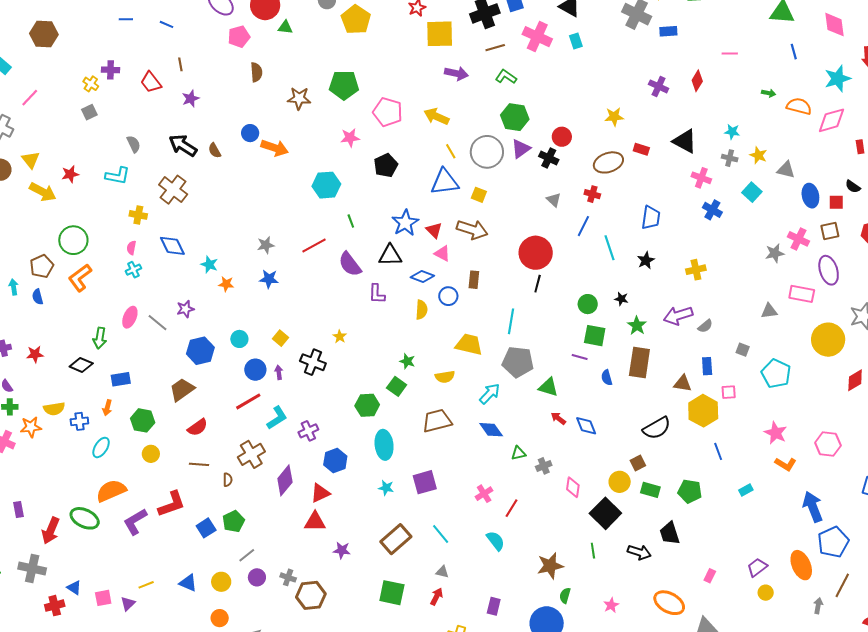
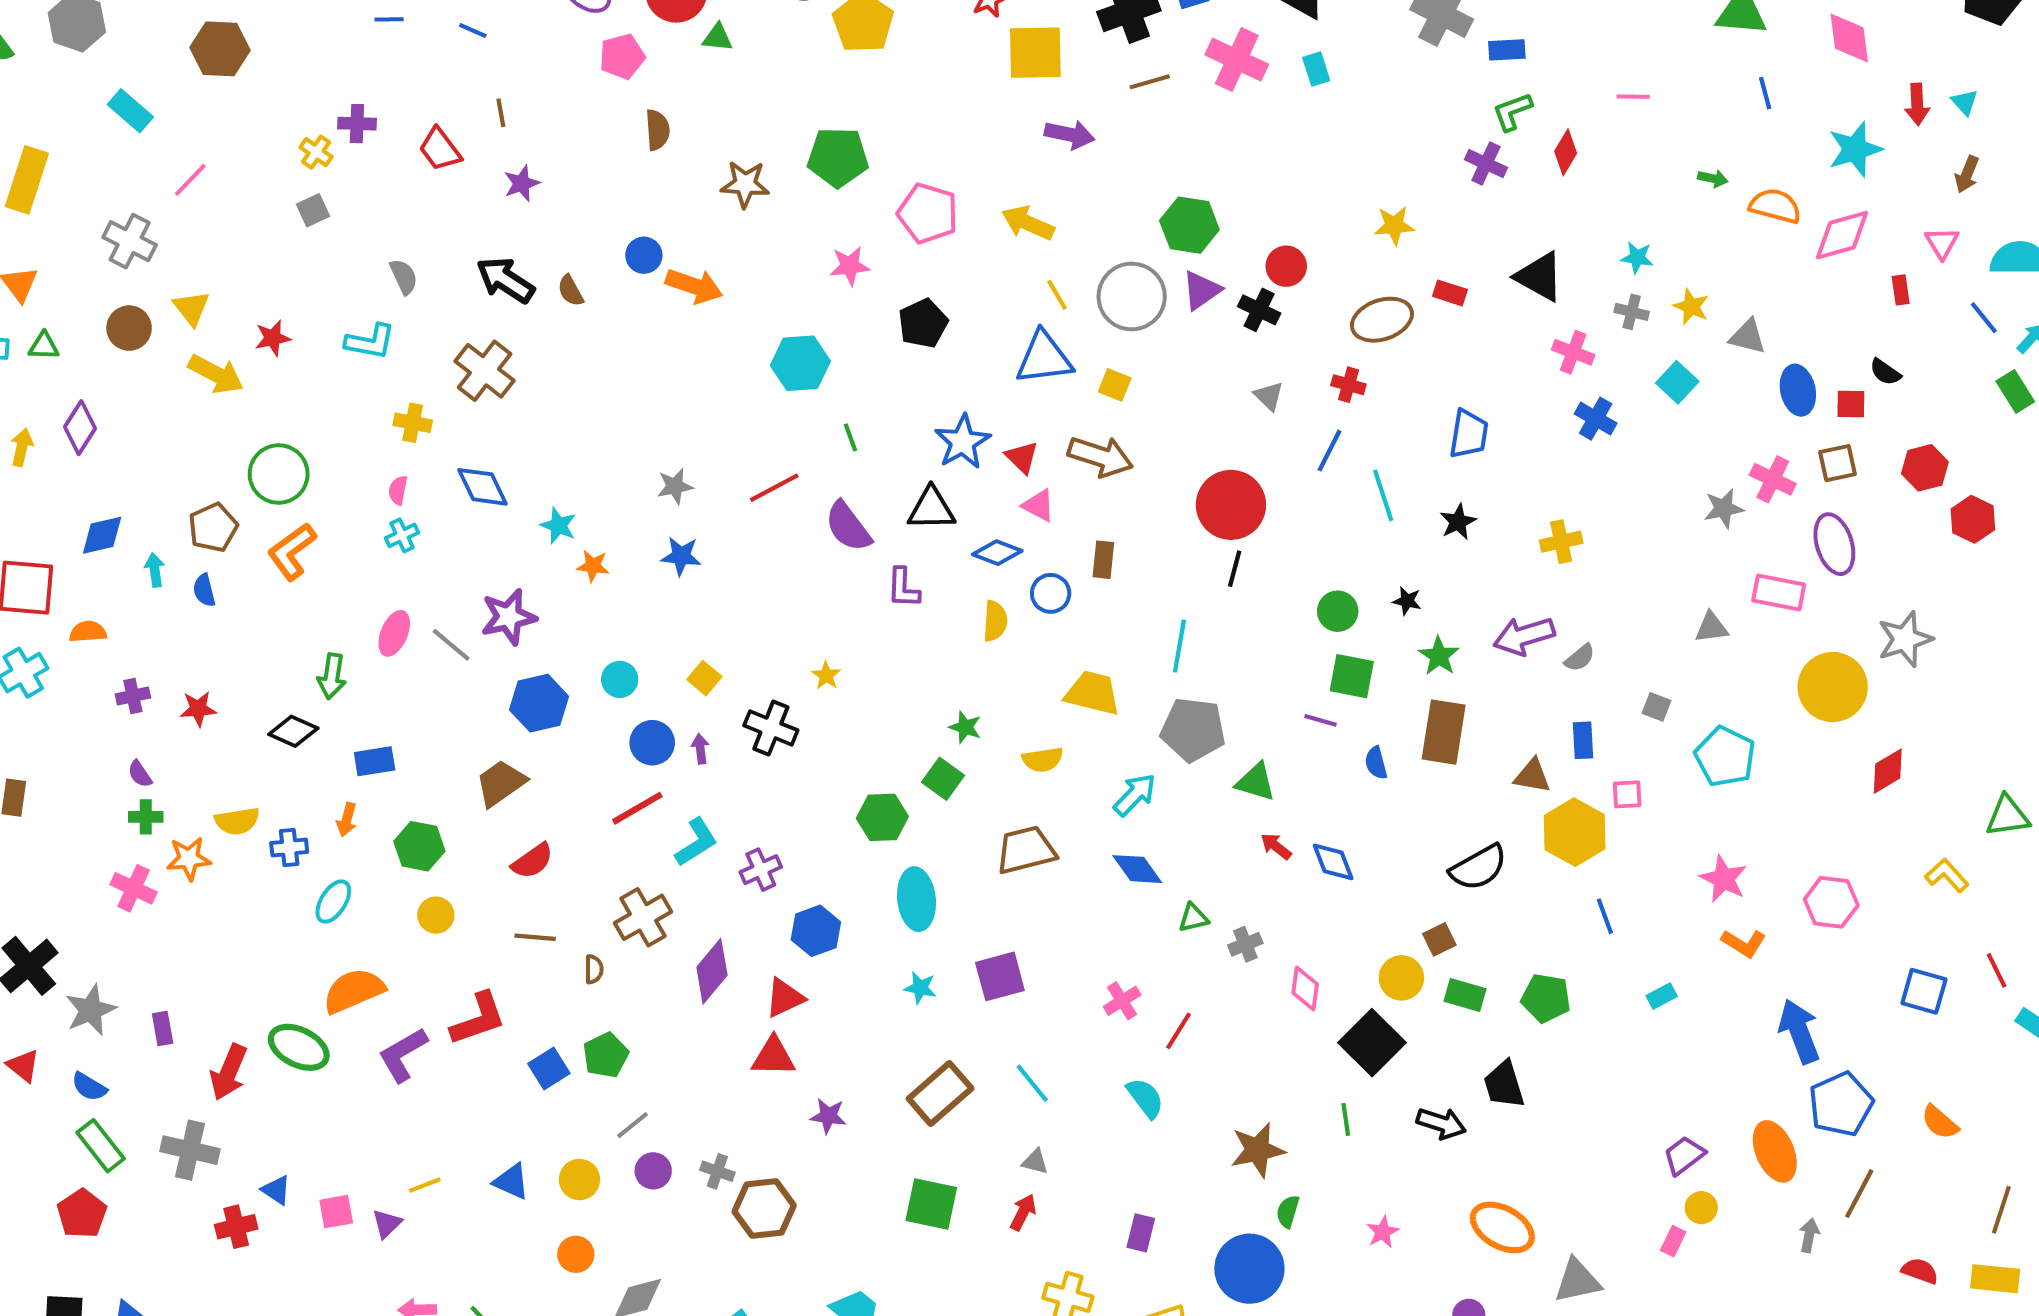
green L-shape: (506, 77) -> (1512, 112), moved, turned -55
purple star: (185, 309) -> (509, 617), size x1.5
pink rectangle: (710, 576) -> (1673, 1241), moved

